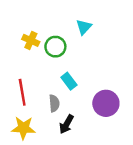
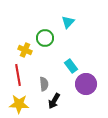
yellow cross: (31, 40) -> (25, 50), moved
cyan rectangle: (69, 81) -> (71, 66), moved

